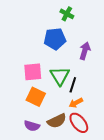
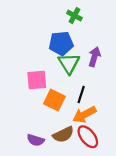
green triangle: (60, 76) -> (69, 63), moved
orange square: (36, 97) -> (54, 100), moved
orange arrow: (76, 103) -> (84, 114), size x1.5

